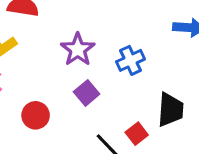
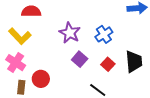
red circle: (36, 115) -> (41, 79), moved
red square: (137, 134) -> (108, 64), moved

